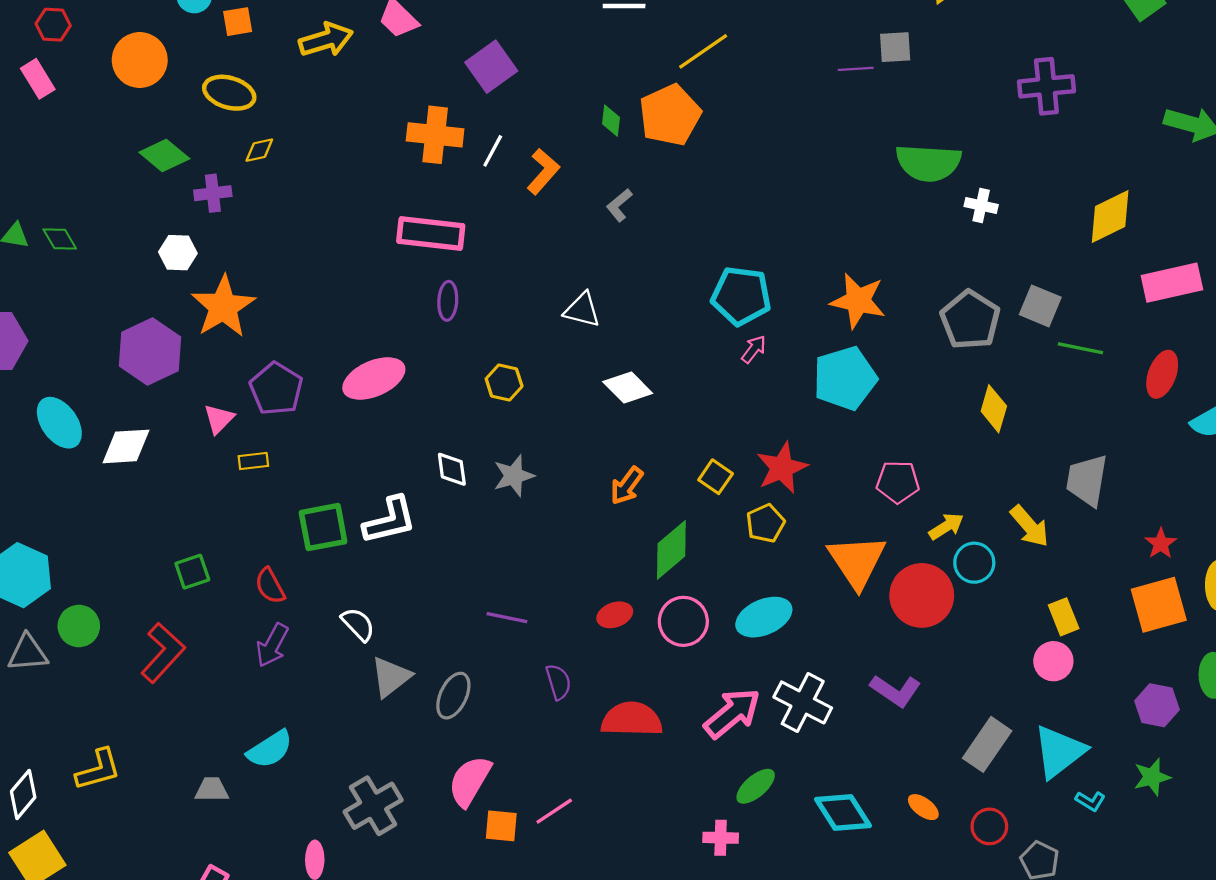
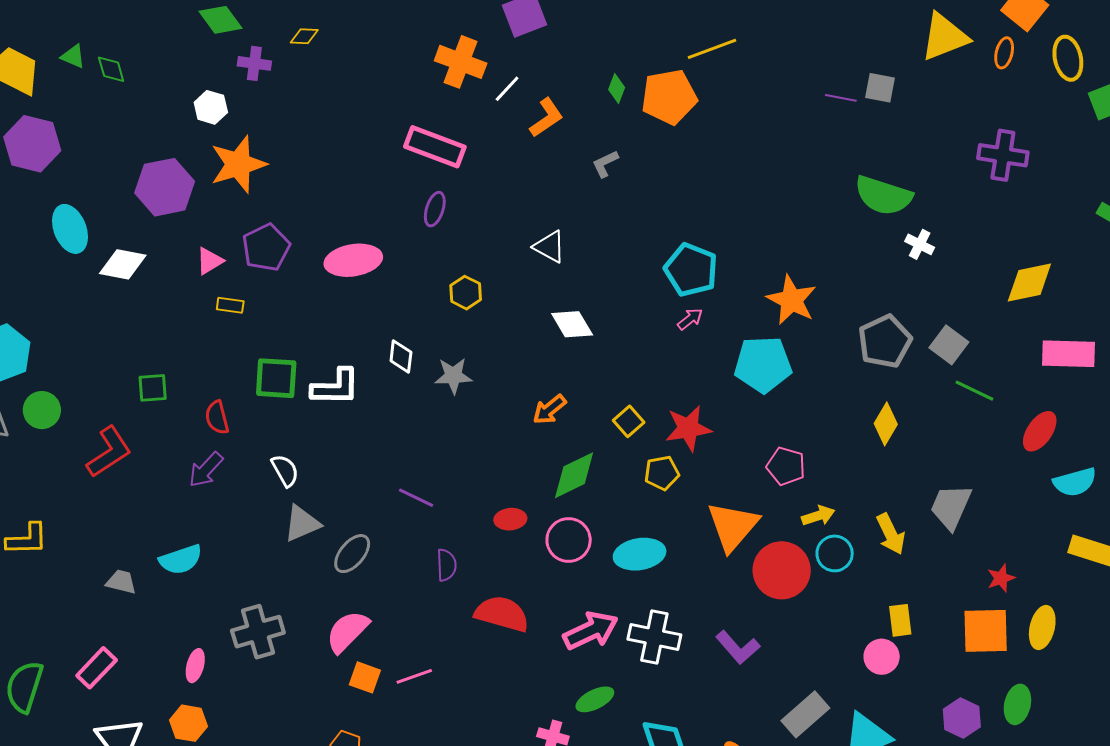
white cross: (803, 702) -> (654, 637), turned -30

